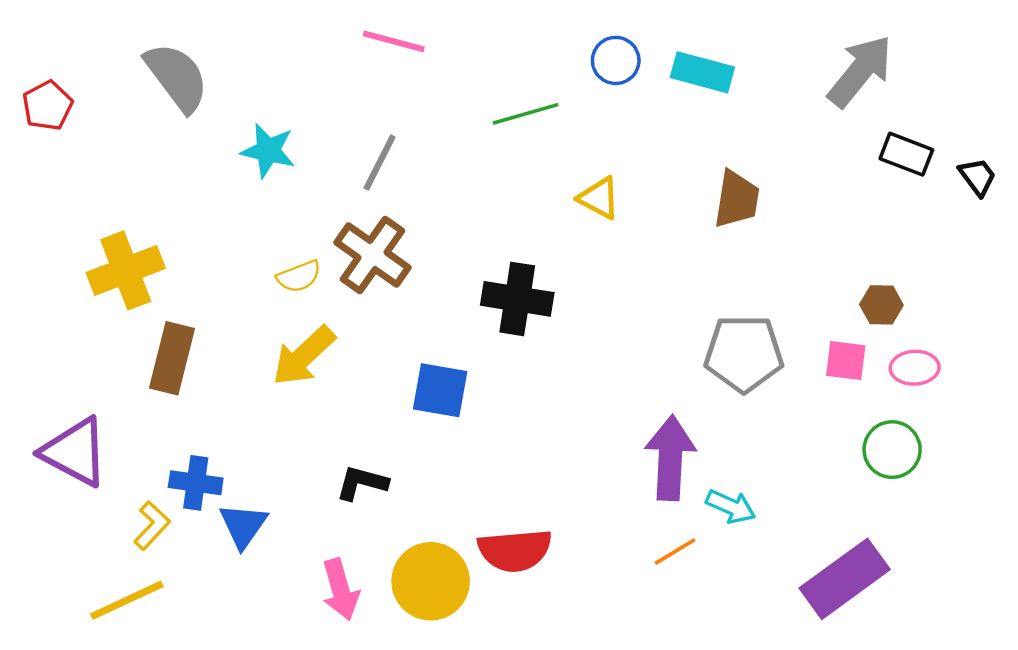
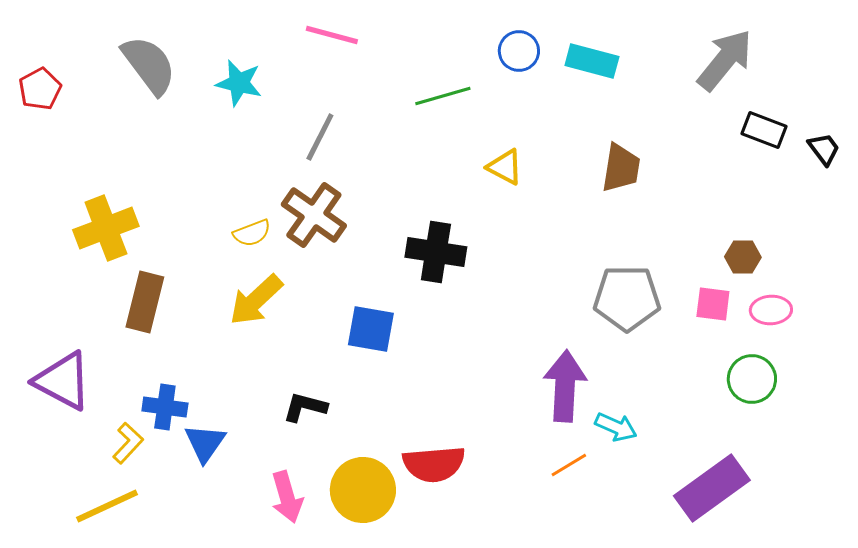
cyan star: (268, 151) -> (239, 83), moved

